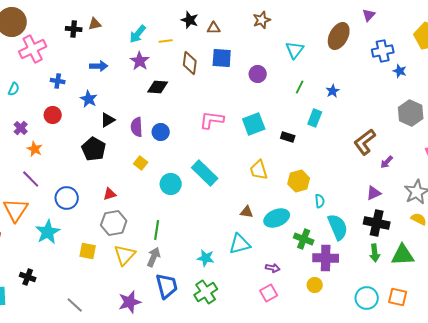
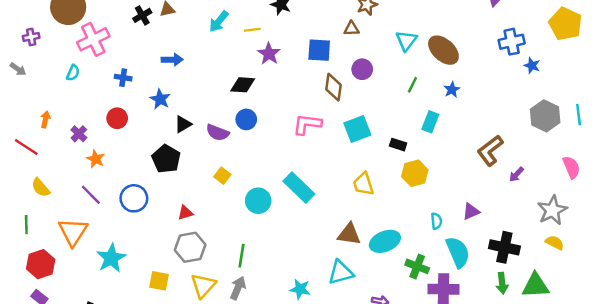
brown triangle: (214, 28) -> (351, 29), moved
black cross: (74, 29) -> (142, 15), turned -35
brown ellipse: (339, 36) -> (443, 50), moved, turned -76
purple star: (140, 61) -> (269, 54), moved
brown diamond: (190, 63) -> (334, 87), moved
cyan semicircle: (14, 89) -> (73, 73), moved
purple semicircle: (137, 127) -> (218, 133), turned -66
blue circle: (161, 132) -> (246, 119), moved
yellow hexagon: (299, 181) -> (415, 173), moved
purple triangle: (374, 193) -> (471, 211), moved
blue circle: (67, 198) -> (134, 198), moved
brown triangle: (247, 212) -> (349, 234), size x1.5

